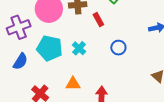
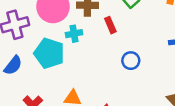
cyan cross: (79, 48) -> (74, 34), moved, turned 32

